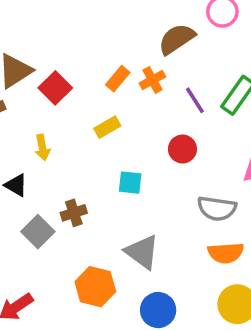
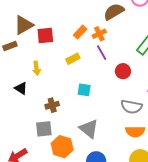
red square: (55, 88) -> (45, 36), turned 36
purple line: (195, 100) -> (102, 53), moved
red circle: (182, 149) -> (123, 71), moved
gray square: (38, 232) -> (44, 129), moved, turned 36

